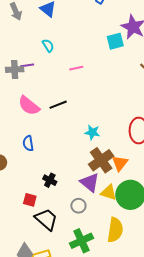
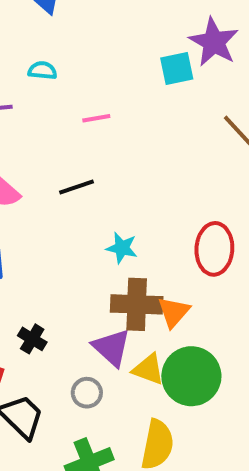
cyan semicircle: (48, 46) -> (42, 70), turned -56
black line: (58, 105) -> (76, 187), moved
brown cross: (101, 160) -> (137, 304), turned 35

